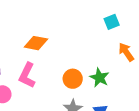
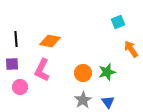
green star: (99, 78) -> (107, 72), turned 30

